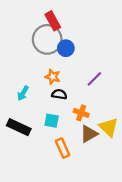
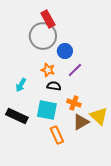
blue circle: (66, 48) -> (65, 51), moved
purple line: (94, 79) -> (75, 70), moved
cyan square: (52, 121) -> (47, 110), size x1.5

